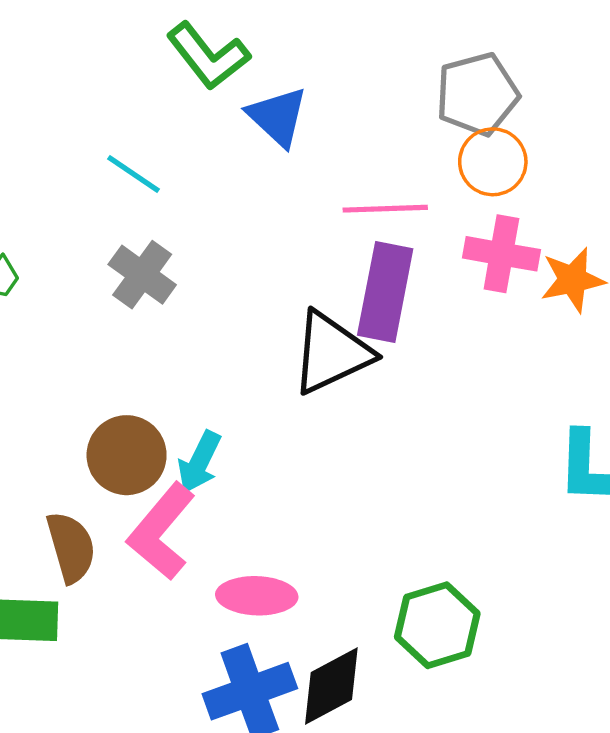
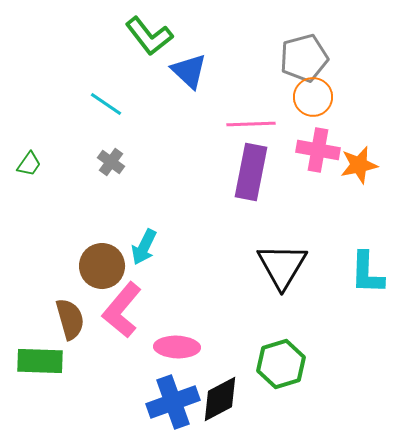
gray cross: (142, 275) -> (111, 162), size x0.7
black triangle: (331, 353) -> (282, 266), moved, turned -34
cyan arrow: (199, 462) -> (144, 247), moved

